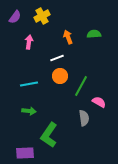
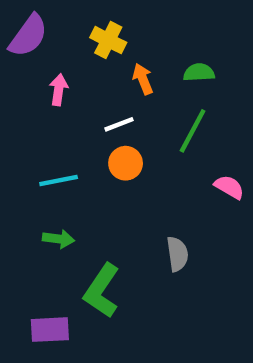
yellow cross: (42, 16) -> (108, 40), moved, turned -35
purple semicircle: (15, 17) -> (28, 36), size x1.5
green line: (81, 86) -> (193, 131), moved
pink semicircle: (99, 102) -> (229, 187), moved

